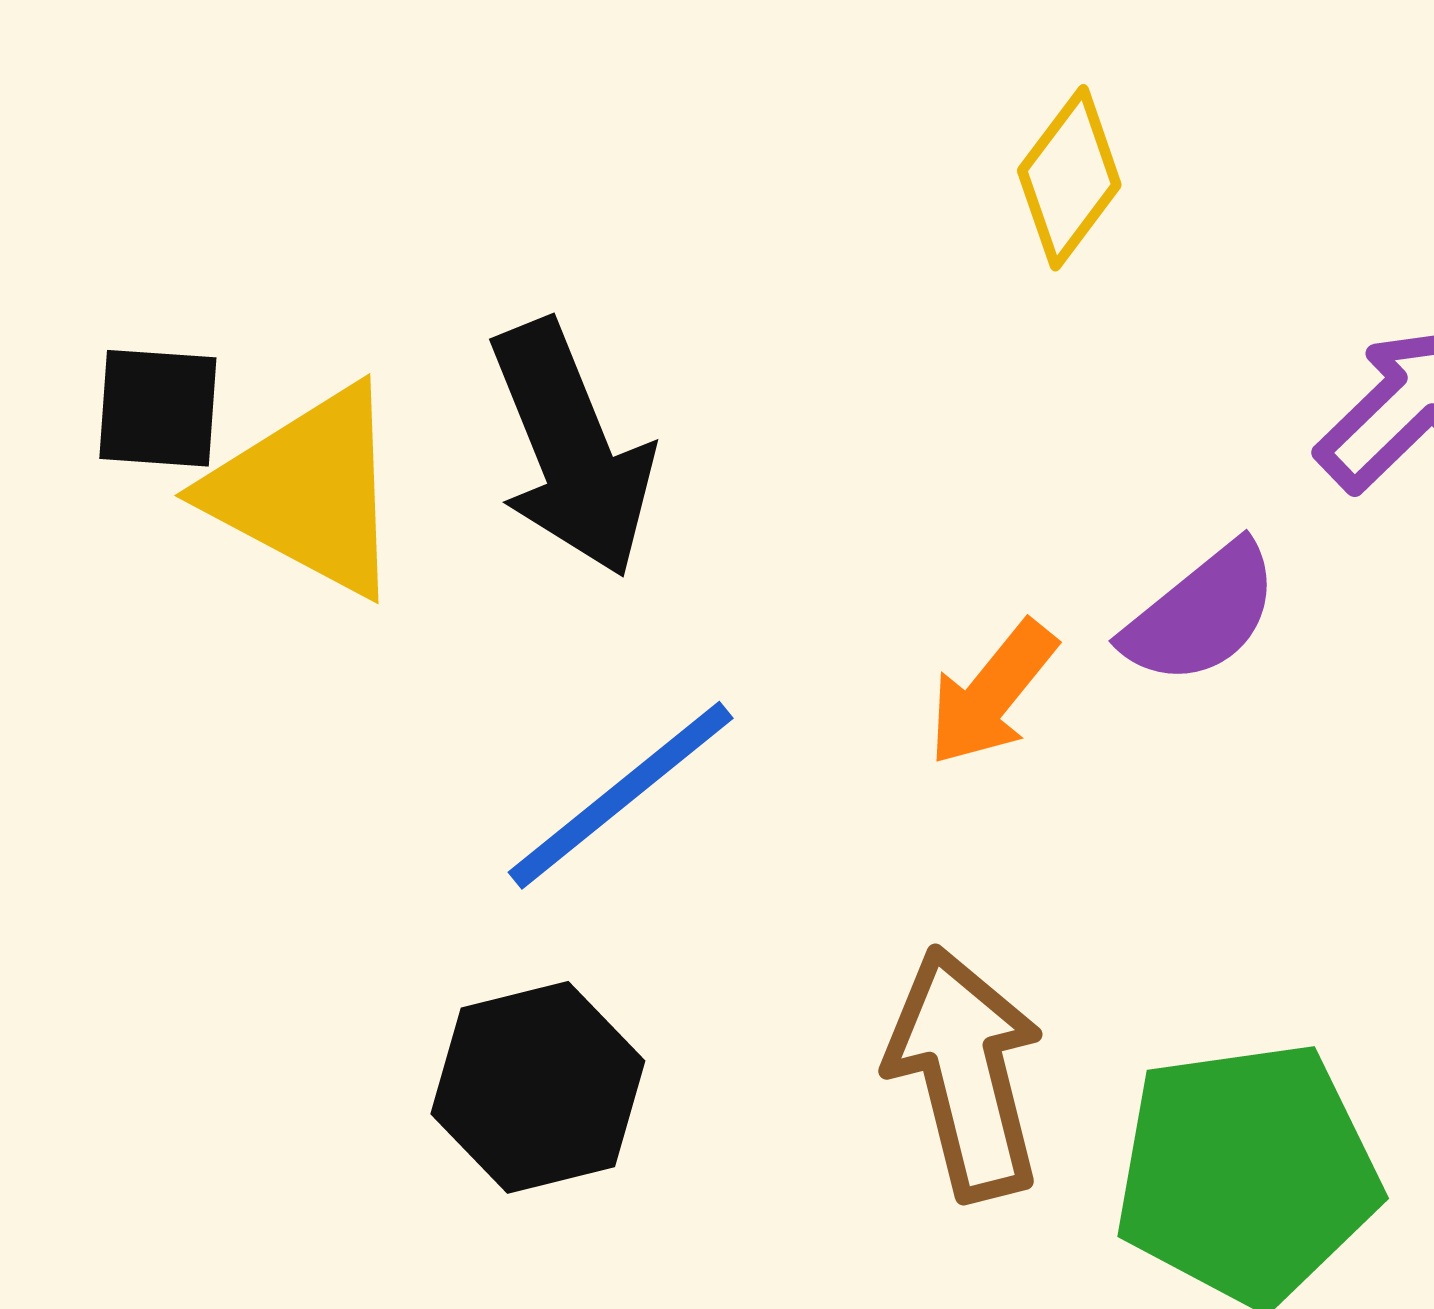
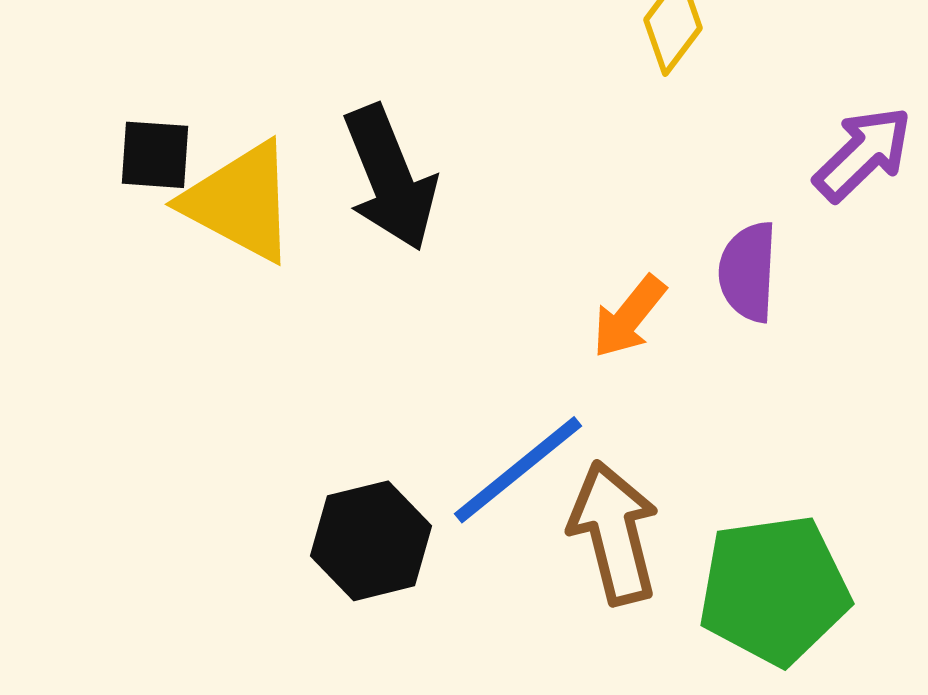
purple semicircle: (1201, 614) -> (748, 272), turned 132
blue line: (621, 795) -> (518, 470), moved

